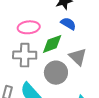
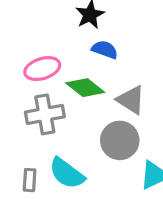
green diamond: (52, 44) -> (85, 88), turned 70
gray circle: (56, 73) -> (120, 140), moved

